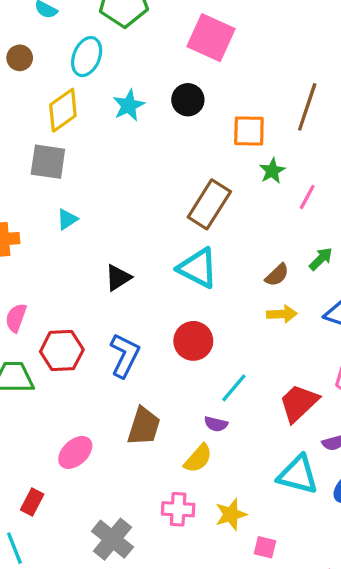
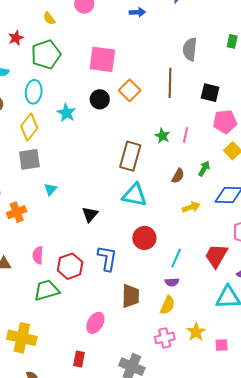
orange square: (249, 131) -> (130, 90), moved, turned -30
green star: (272, 171) -> (162, 136), moved
brown semicircle: (277, 275) -> (178, 176), moved

